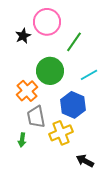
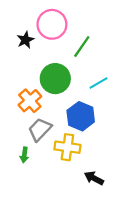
gray trapezoid: (36, 117) -> (40, 129), turned 55
yellow cross: (61, 133) -> (67, 147), turned 30

